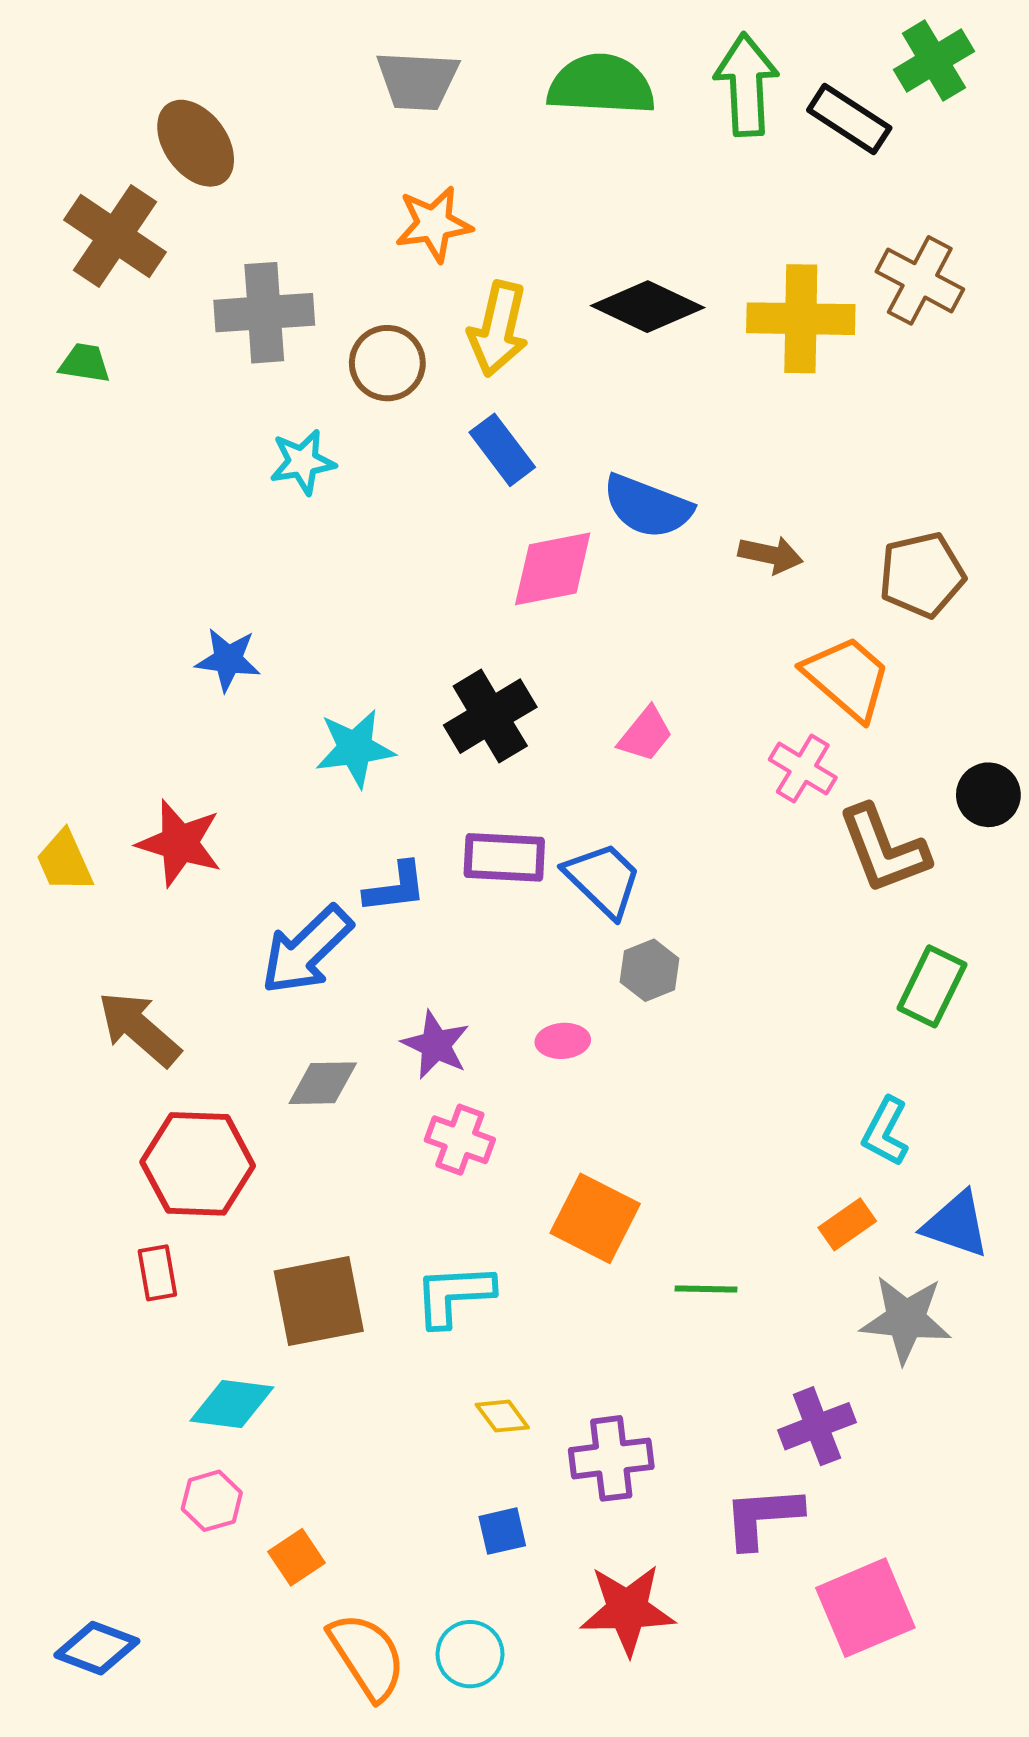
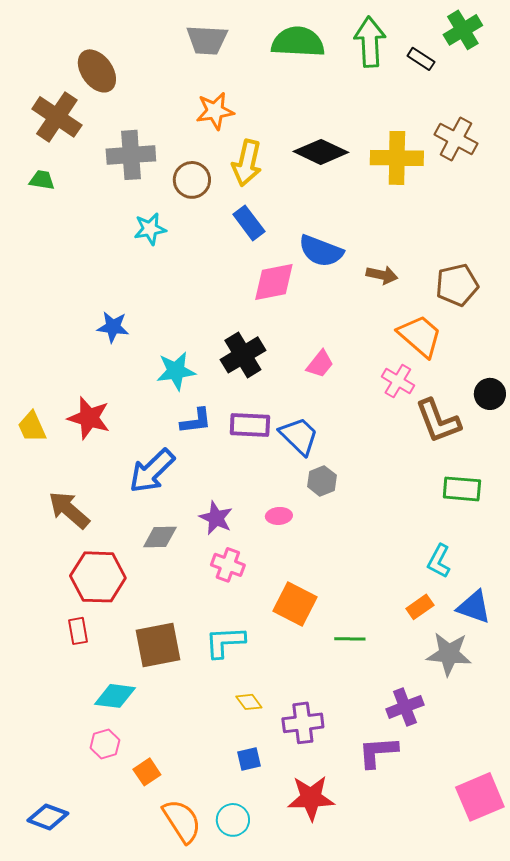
black rectangle: (849, 119) -> (421, 59), size x0.7
blue L-shape: (395, 888) -> (196, 421), moved
green rectangle: (932, 986) -> (462, 489), turned 69
pink square: (865, 1608) -> (480, 797), moved

